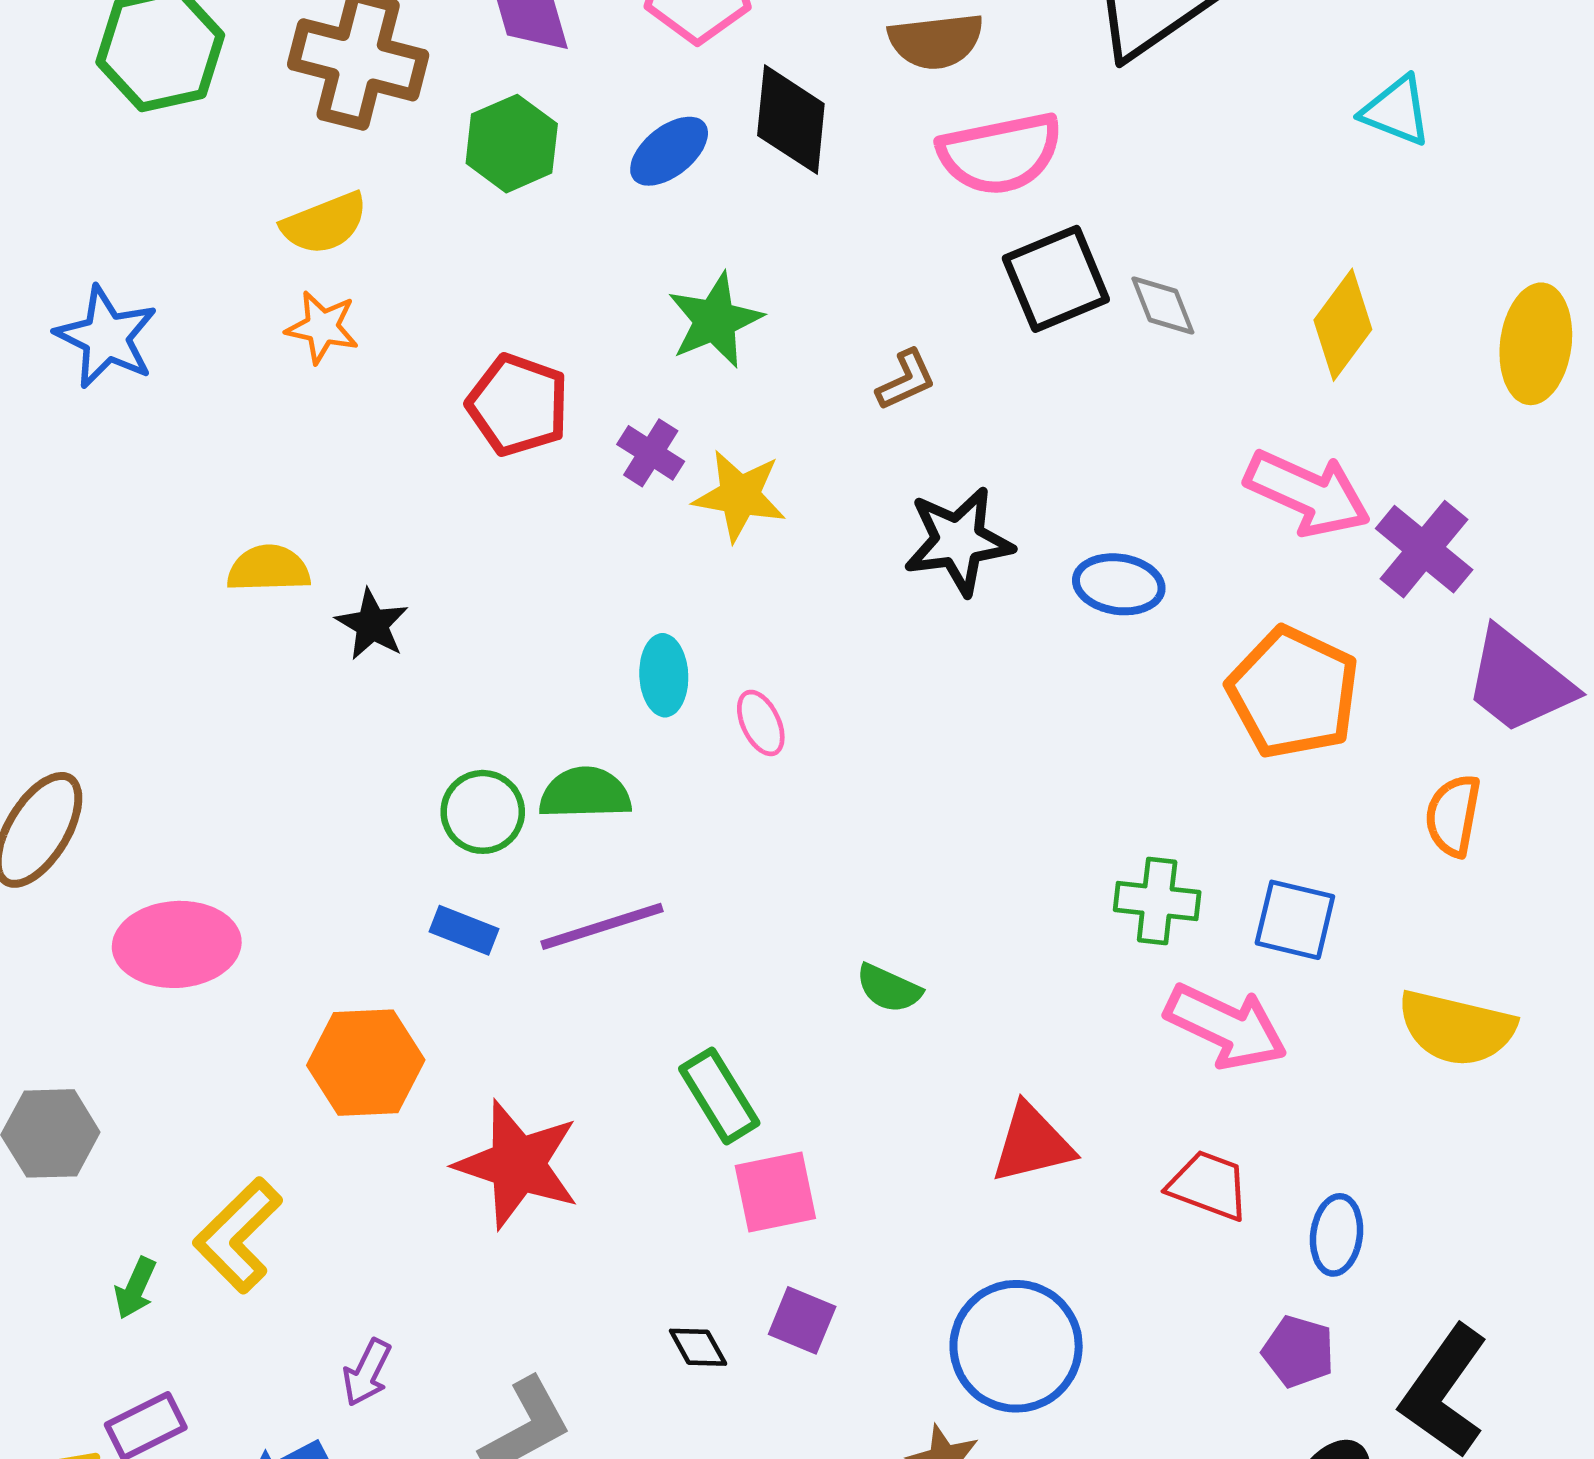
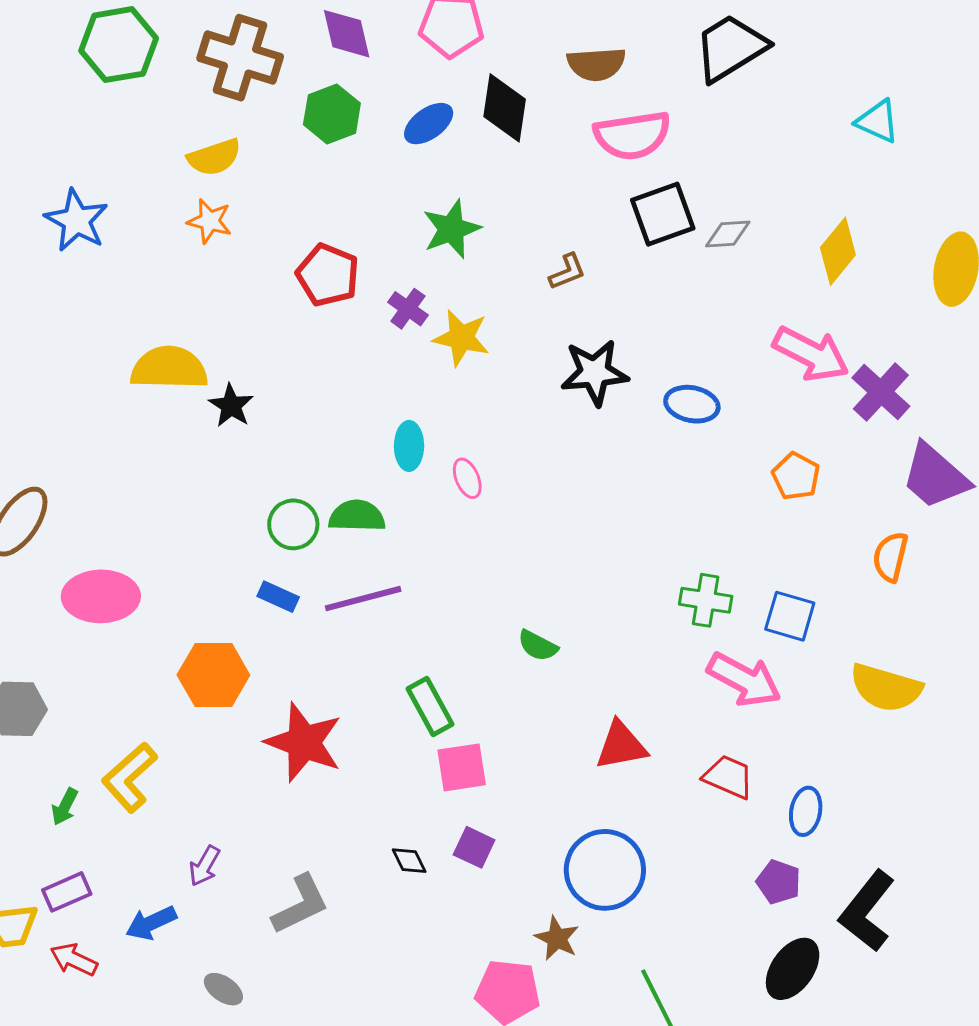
gray diamond: (1163, 306) -> (728, 234), turned -75
yellow semicircle: (269, 569) -> (169, 368), size x1.5
orange pentagon: (1293, 693) -> (796, 476), size x0.6

